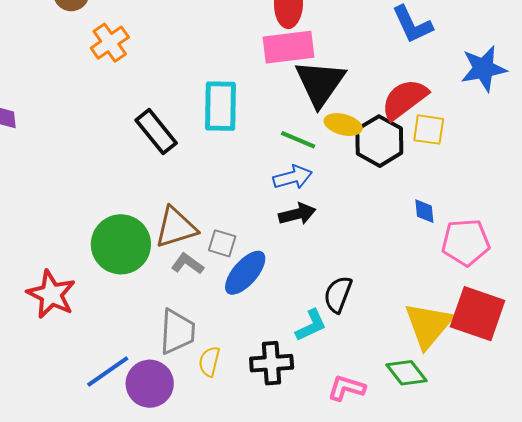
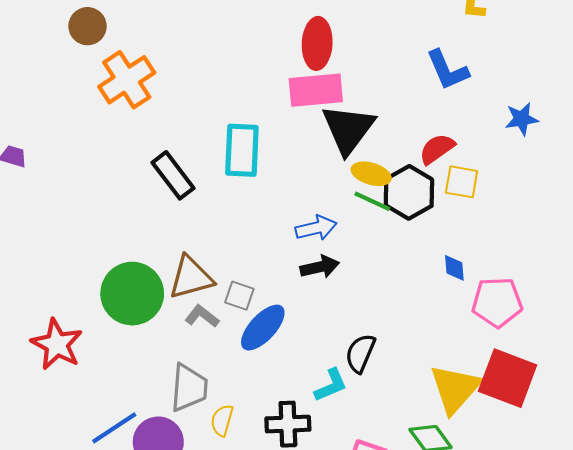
orange cross: (110, 43) -> (127, 80), size x1.4
blue star: (484, 69) -> (522, 119), size x0.7
red semicircle: (404, 99) -> (437, 149), size x0.7
green line: (298, 140) -> (372, 201), moved

